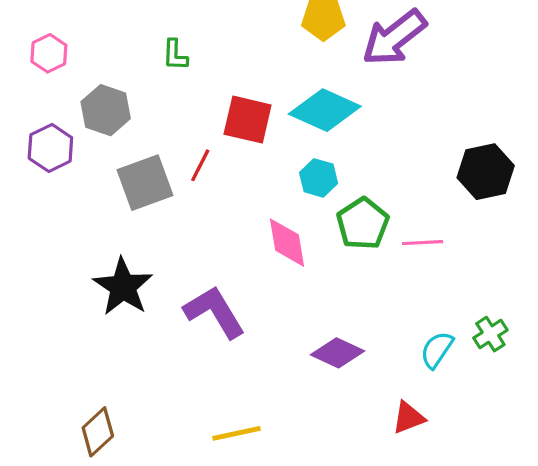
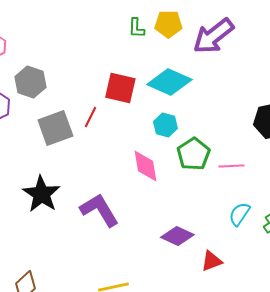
green L-shape: (175, 55) -> (136, 28), moved
cyan semicircle: (437, 350) -> (239, 214), moved
red triangle: (408, 418) -> (211, 261), moved

